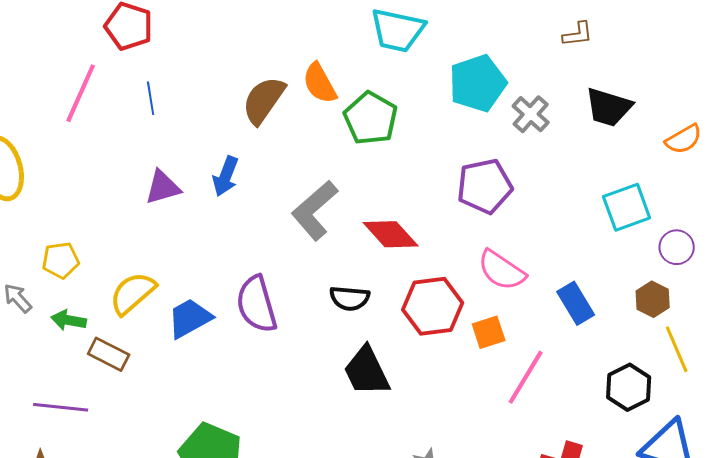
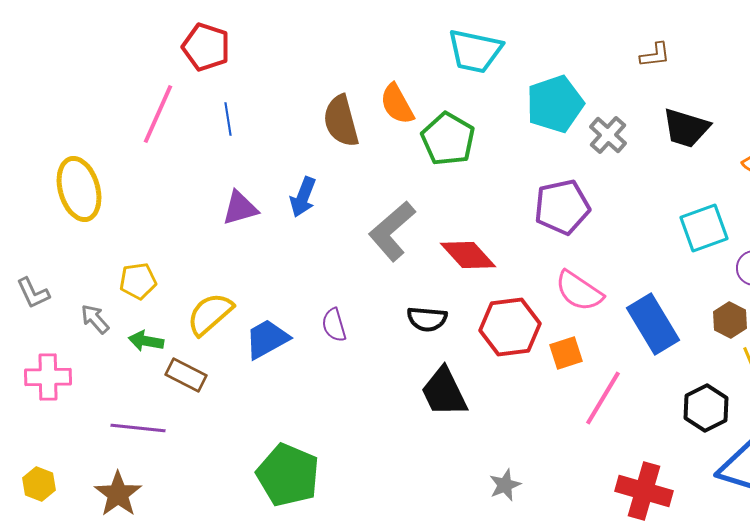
brown semicircle: (264, 100) -> (341, 121), turned -50
blue rectangle: (576, 303) -> (653, 324), size x1.4
purple semicircle: (257, 304) -> (334, 325), size x0.6

